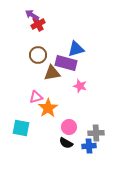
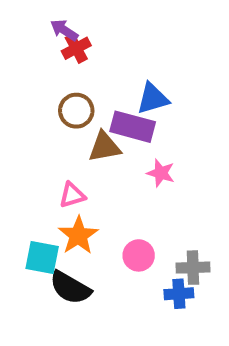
orange star: (48, 108) -> (78, 235), moved
black semicircle: (66, 143) -> (70, 288), moved, size x1.5

